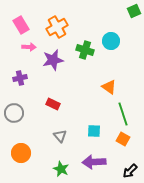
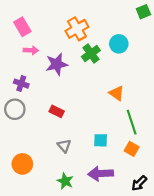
orange cross: (57, 27) -> (77, 29), moved
green cross: (85, 50) -> (91, 54), turned 36
purple cross: (20, 78) -> (21, 84), turned 32
gray circle: (14, 113) -> (15, 109), moved

